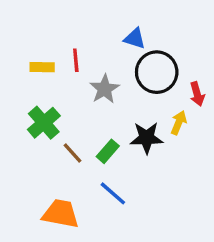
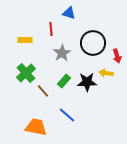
blue triangle: (135, 38) -> (69, 13), moved
red line: (76, 60) -> (51, 29), moved
yellow arrow: (179, 123) -> (106, 73), turned -104
green rectangle: (108, 151) -> (64, 81), moved

